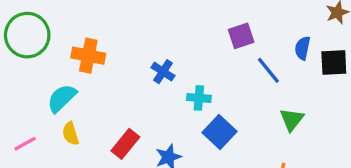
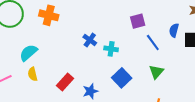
orange cross: (88, 56) -> (49, 15), moved
cyan cross: (199, 98) -> (111, 49), moved
green triangle: (292, 120) -> (156, 72), moved

